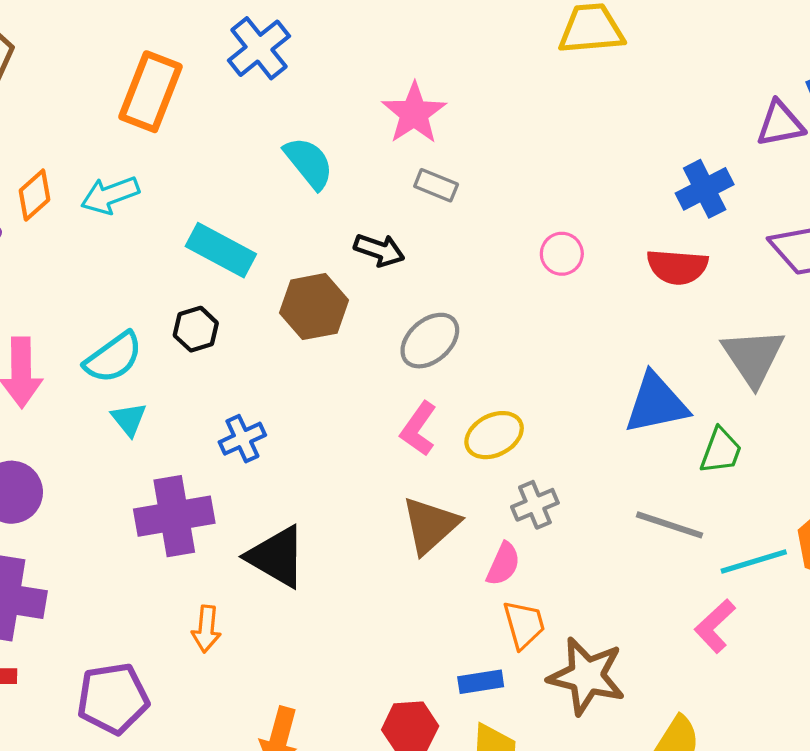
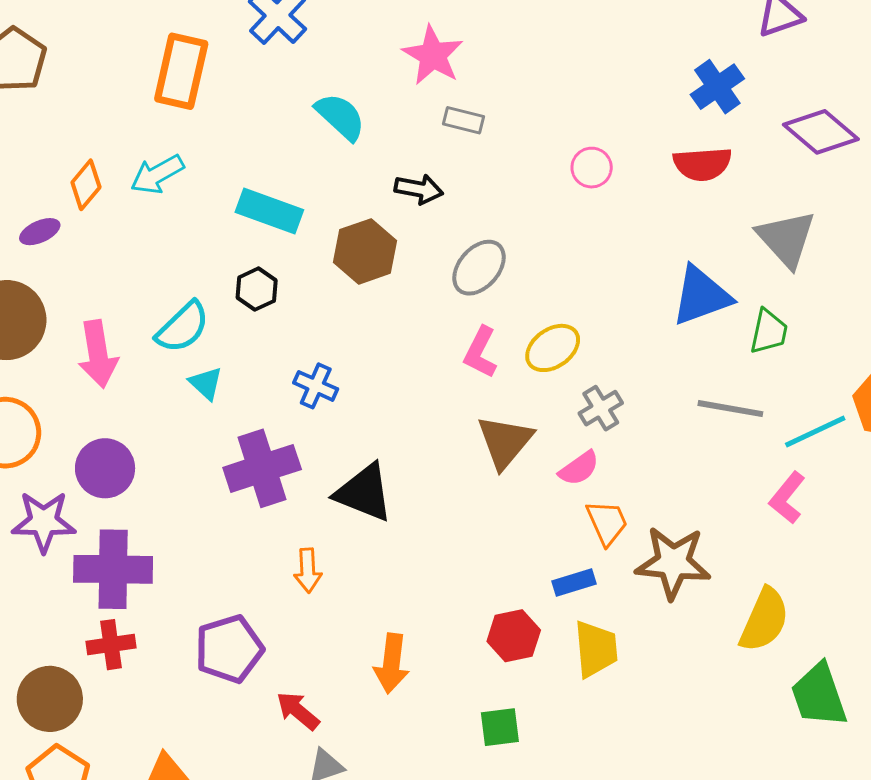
blue cross: (242, 439) -> (316, 386), turned -33
pink semicircle: (503, 564) -> (579, 468), turned 39

